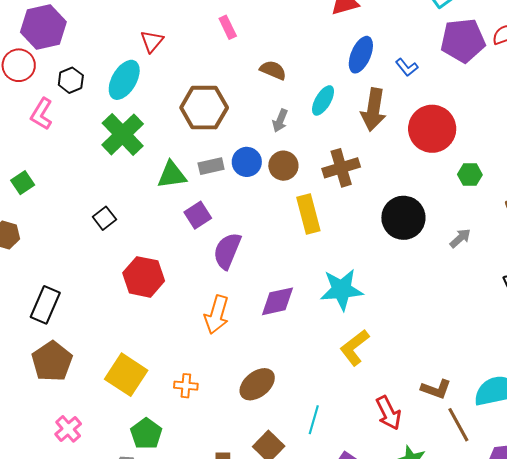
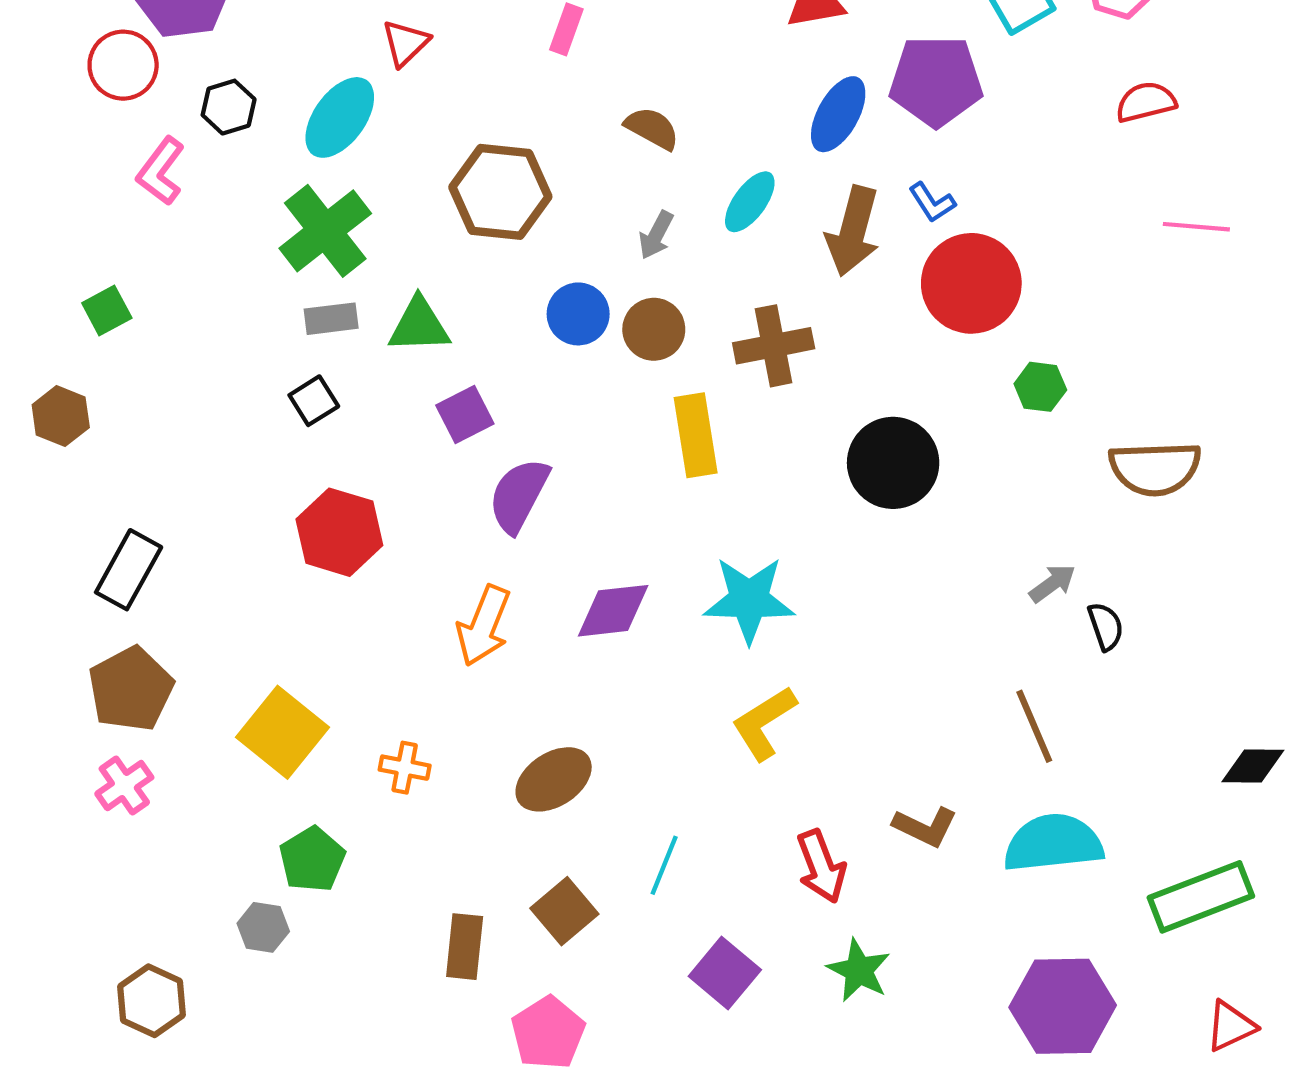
pink rectangle: (228, 27) -> (566, 29), turned 40
purple pentagon: (463, 40) -> (936, 81), moved
blue L-shape: (407, 67) -> (932, 202), moved
gray rectangle: (211, 166) -> (331, 319), moved
black square: (104, 218) -> (314, 401), moved
gray arrow: (460, 238) -> (1052, 583), moved
brown line: (458, 425) -> (1034, 726), moved
pink cross: (68, 429) -> (124, 786), moved

